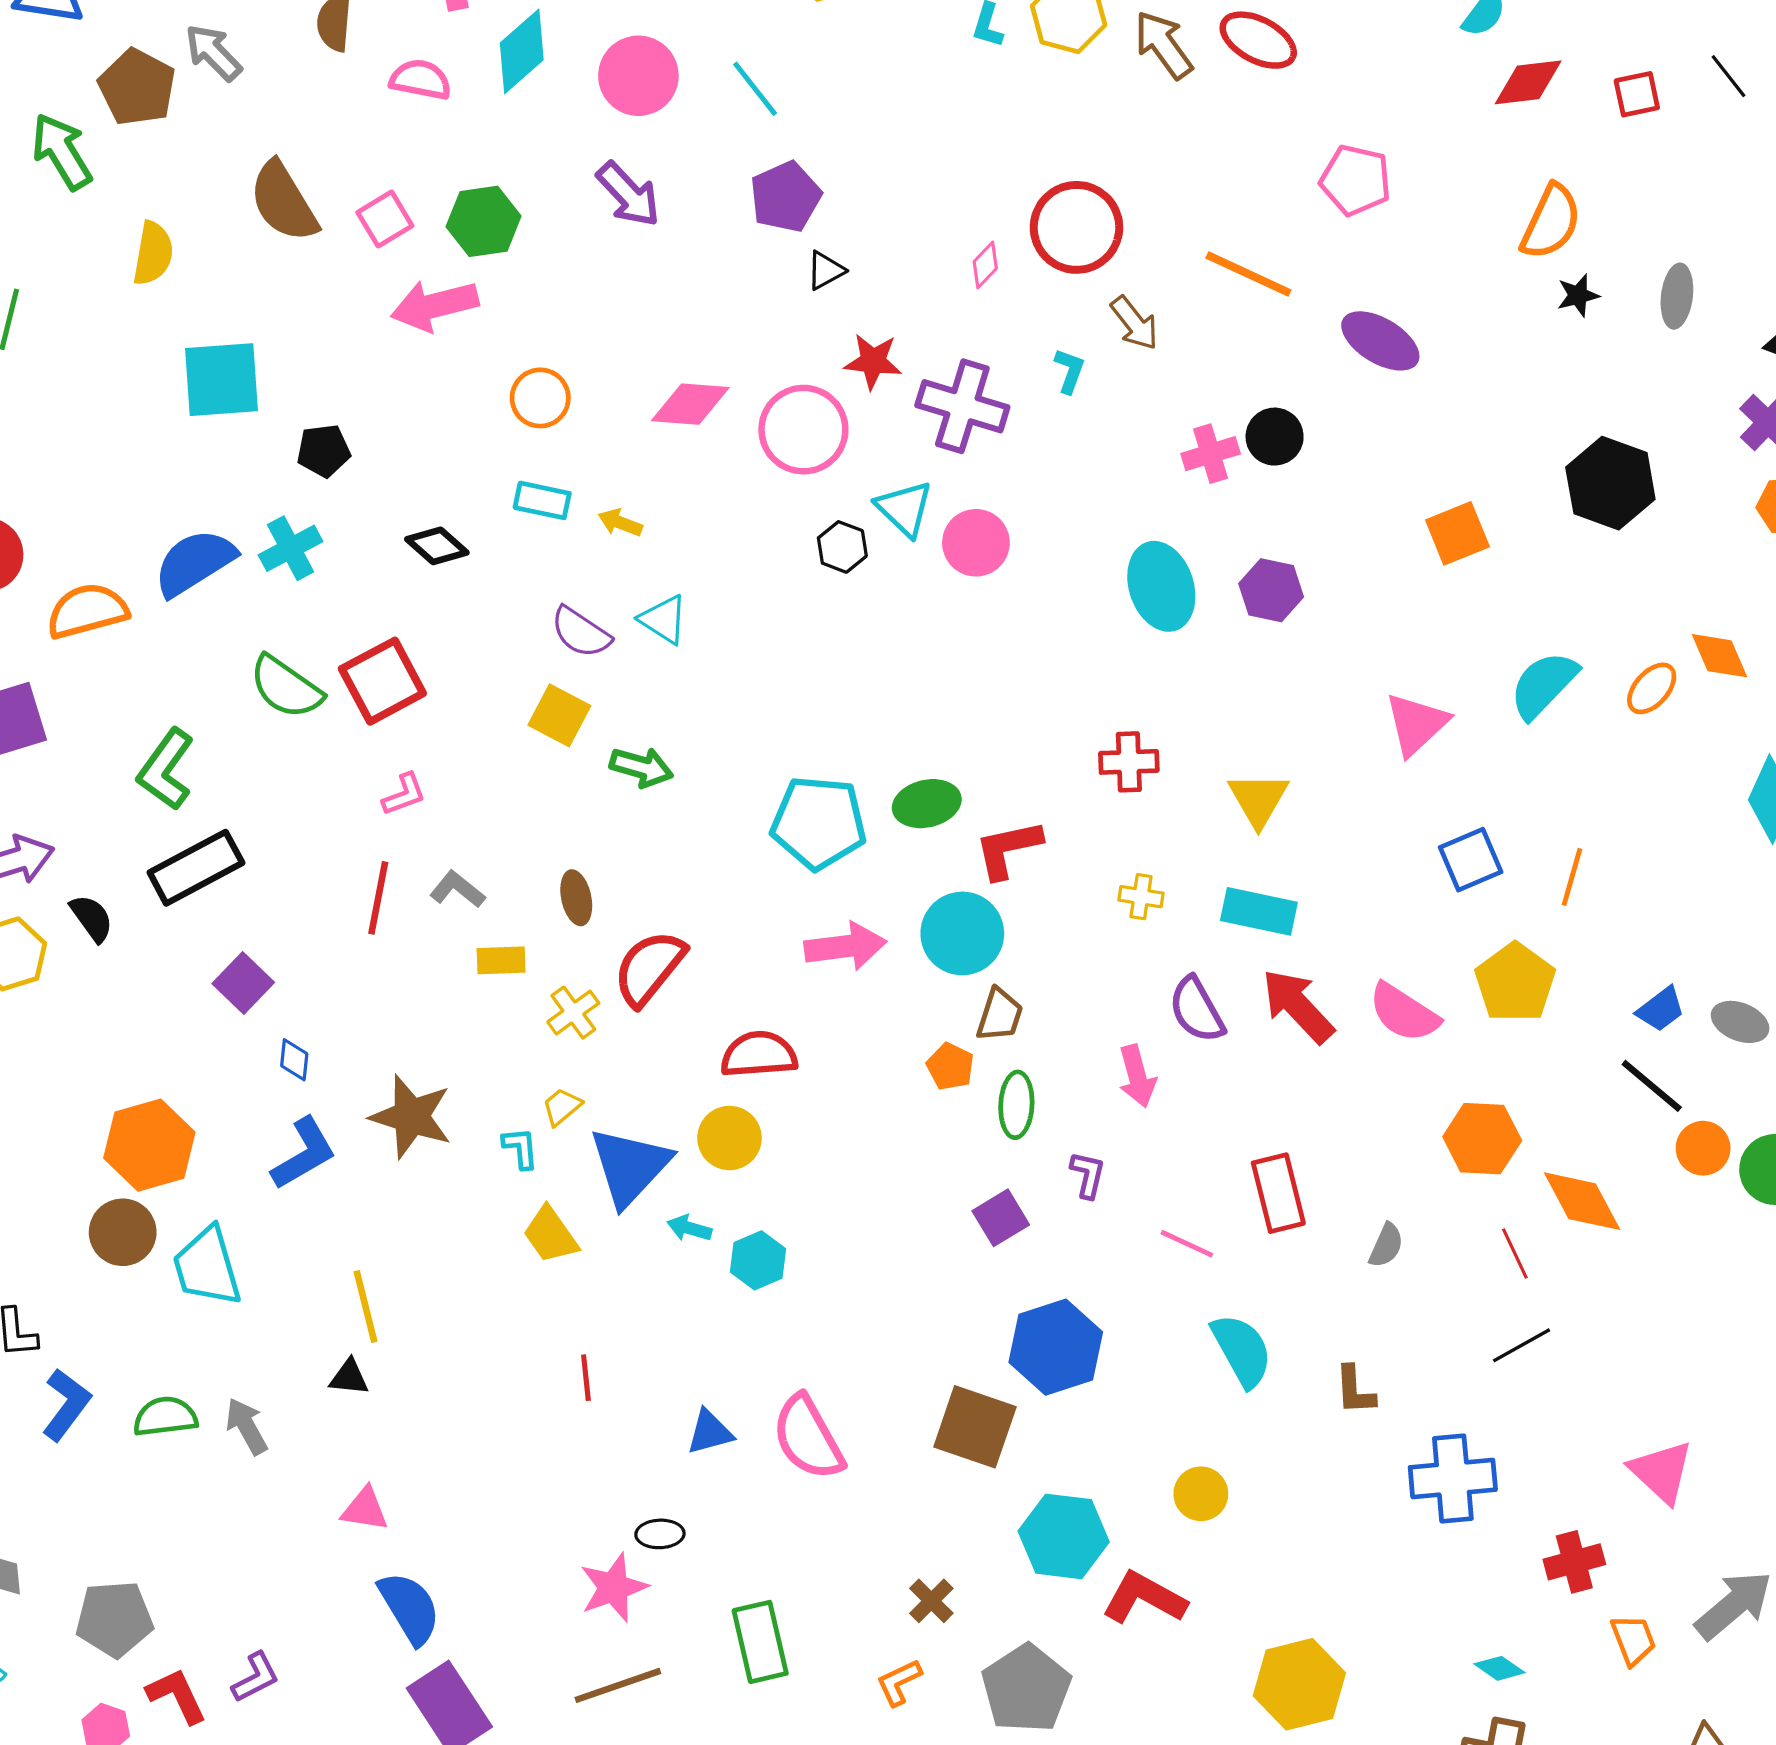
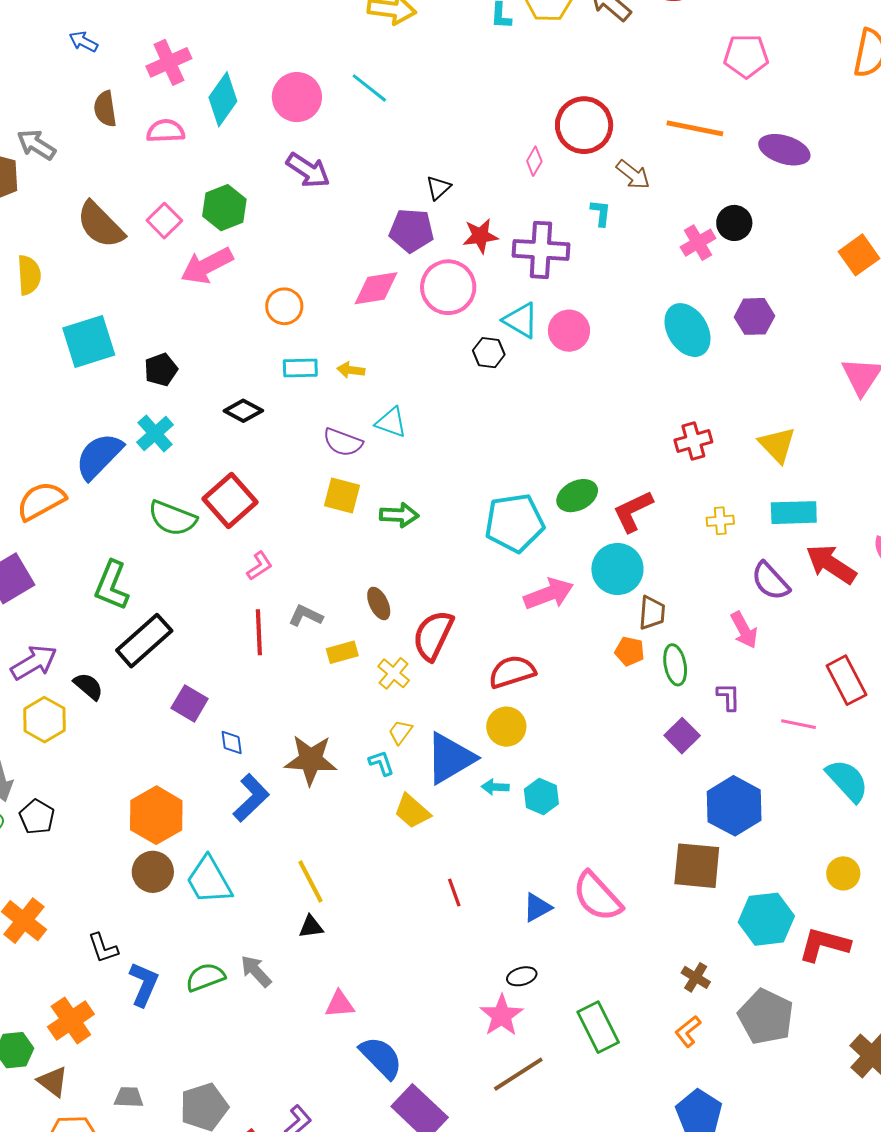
purple pentagon: (785, 197) -> (411, 231), moved, turned -30
blue triangle: (630, 1166) -> (450, 758), turned 30

